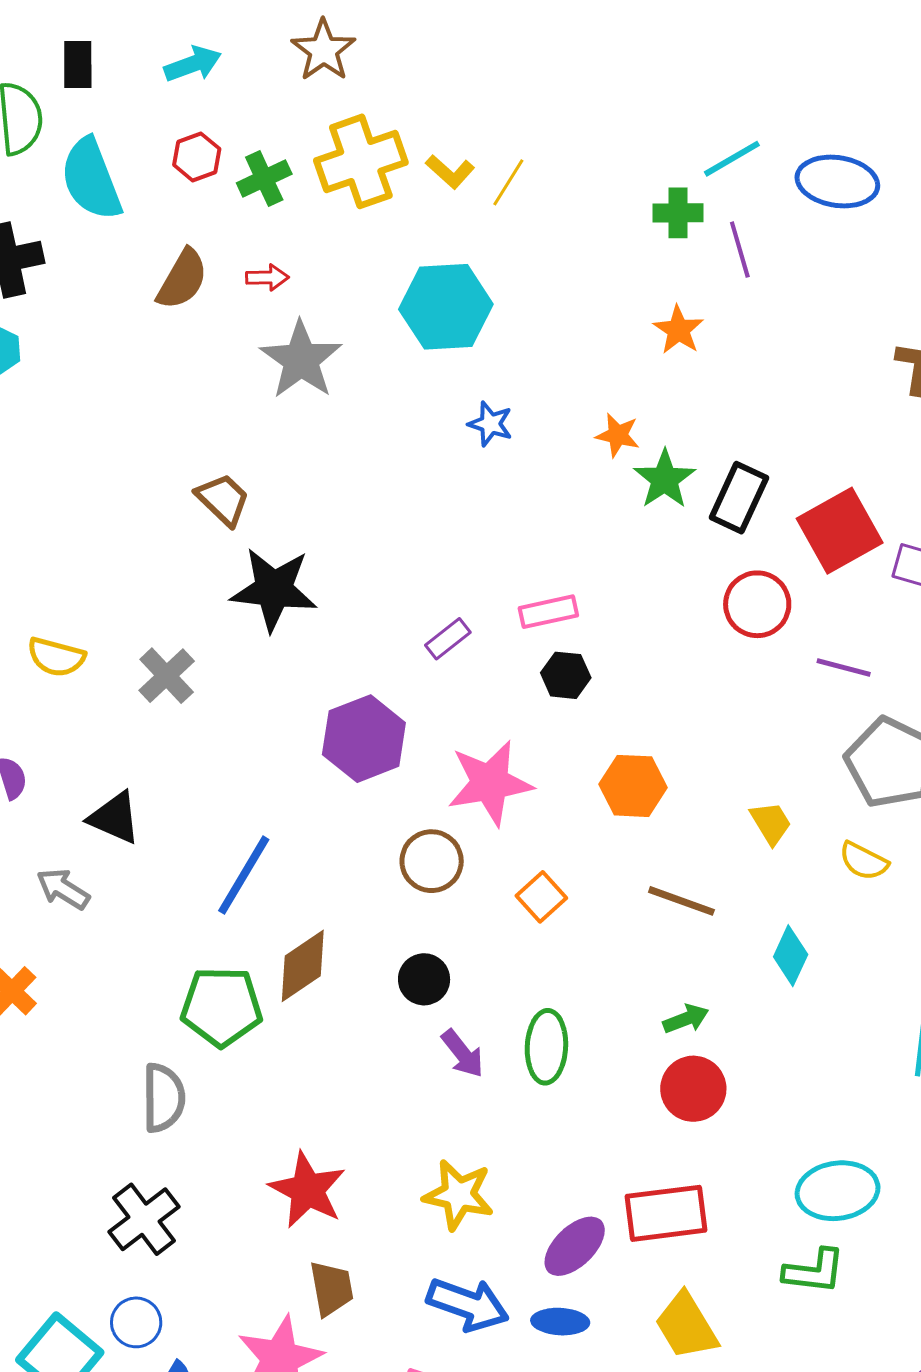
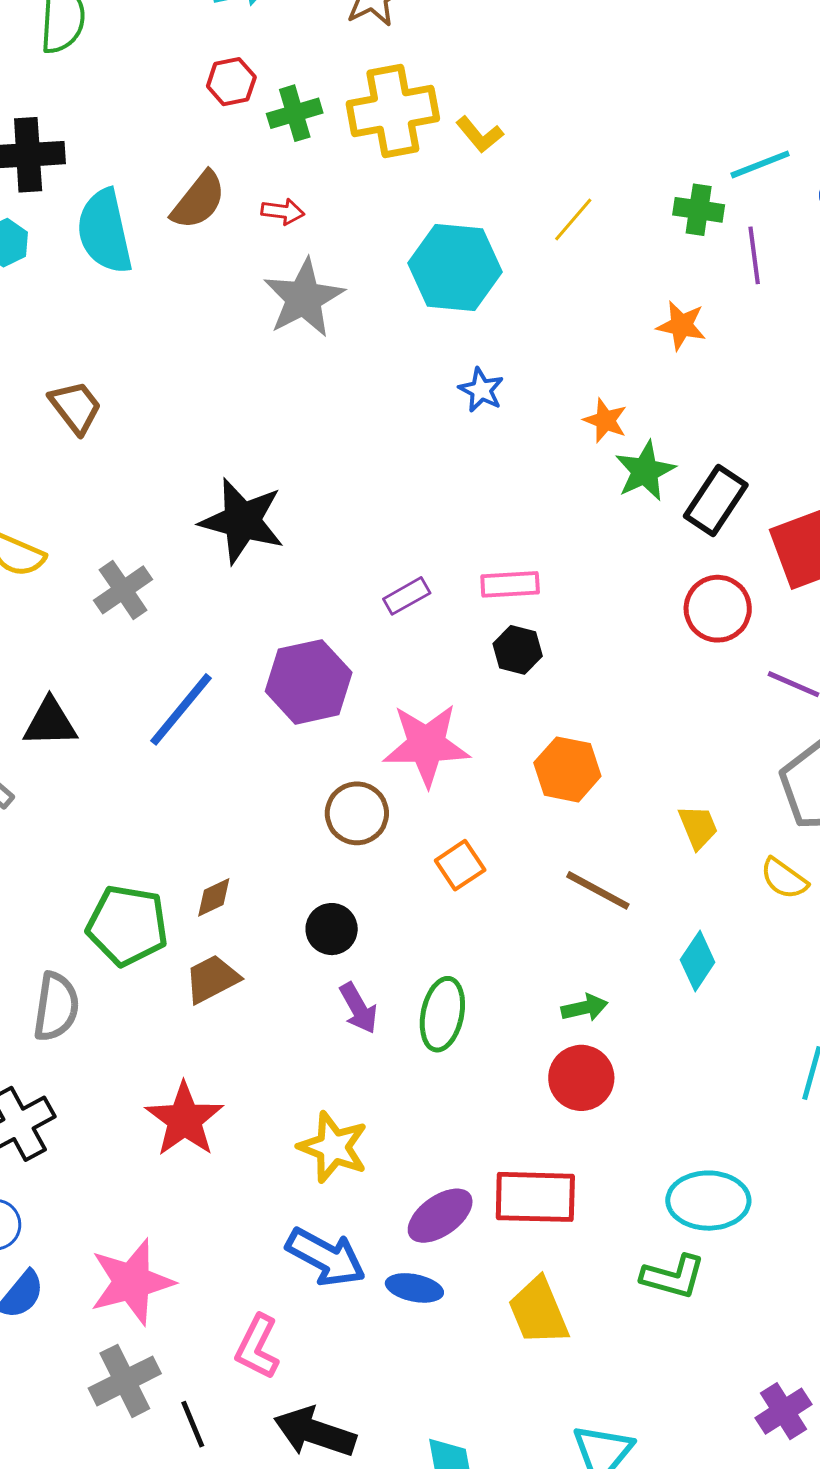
cyan semicircle: (91, 179) -> (105, 231), moved
yellow line: (508, 182) -> (573, 220), moved
orange star: (678, 330) -> (681, 326), turned -30
brown trapezoid: (223, 499) -> (76, 407), moved
black triangle: (115, 818) -> (50, 723), turned -34
blue line: (244, 875) -> (181, 709), moved
brown diamond: (303, 966) -> (214, 897), size x0.6
brown trapezoid: (331, 1288) -> (212, 979), moved, turned -116

